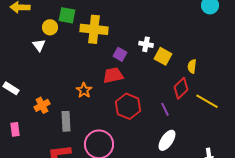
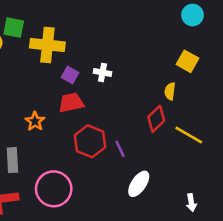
white cross: (146, 44) -> (102, 73), moved
purple square: (120, 54) -> (70, 75), moved
yellow square: (163, 56) -> (187, 61), moved
purple line: (165, 109) -> (120, 149), moved

